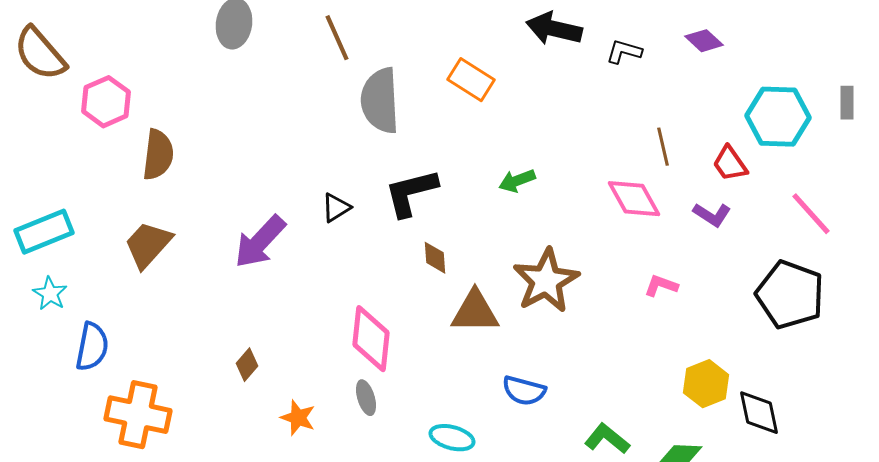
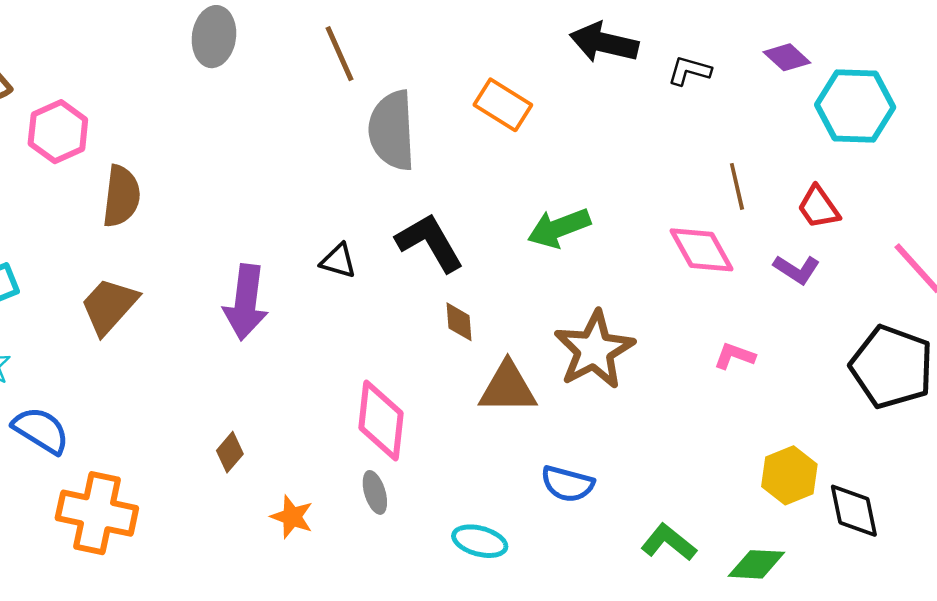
cyan hexagon: (778, 117) -> (855, 106), moved
green arrow: (517, 181) -> (559, 228), size x1.4
black L-shape: (411, 193) -> (430, 243), turned 74
black triangle: (336, 208) -> (338, 261), turned 48
purple arrow: (260, 242) -> (246, 302), turned -36
blue semicircle: (92, 347) -> (41, 430), turned -69

